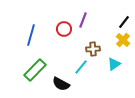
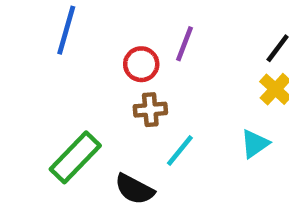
blue line: (31, 35) -> (66, 30), moved
brown cross: (93, 49) -> (150, 110), moved

